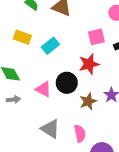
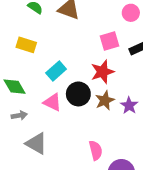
cyan rectangle: (50, 46) -> (56, 71), moved
brown star: (88, 101) -> (105, 100), moved
gray triangle: (50, 129) -> (36, 143), moved

